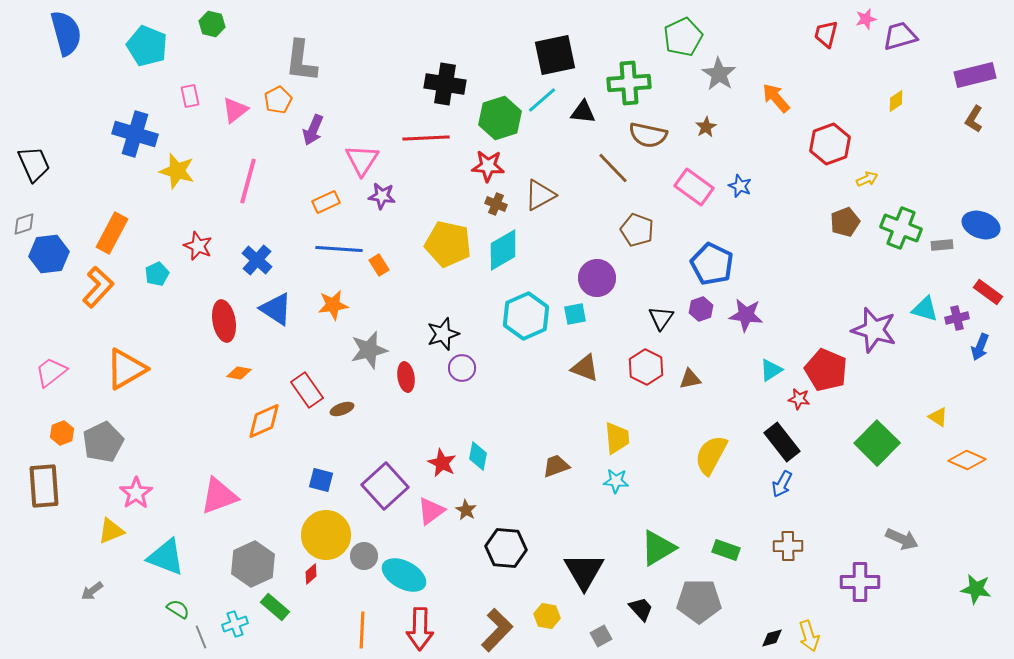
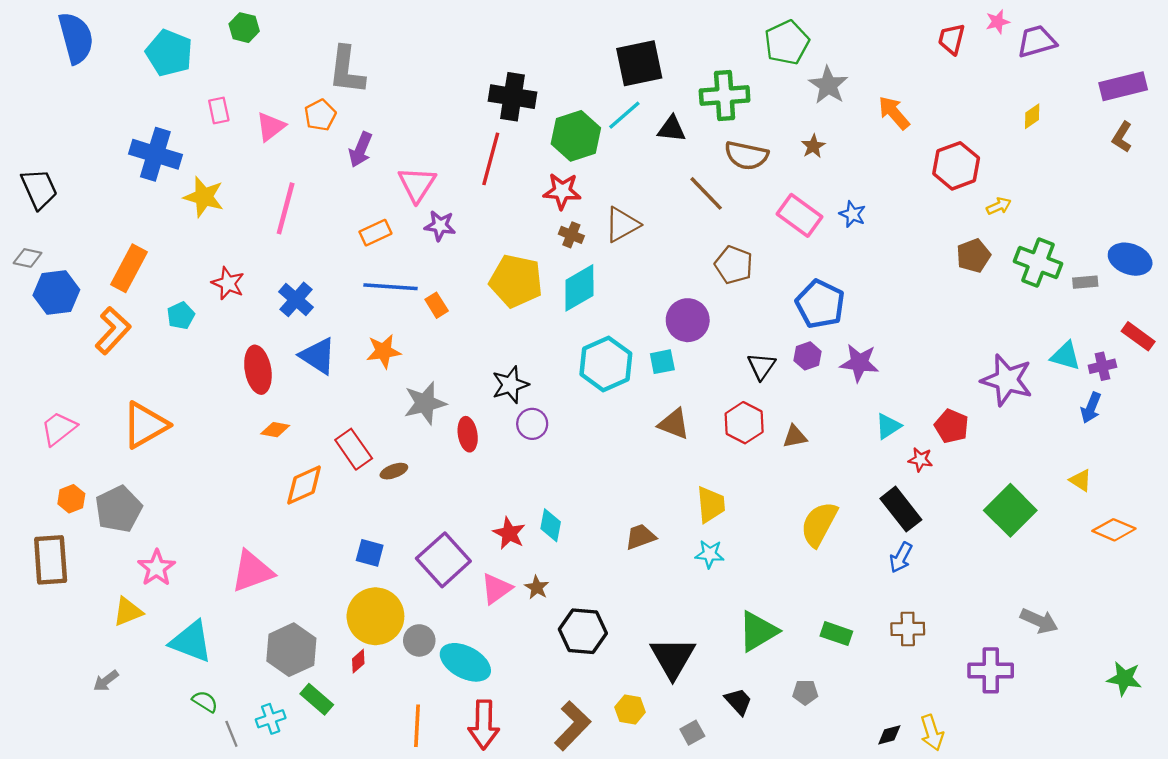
red line: (426, 138) -> (491, 159), turned -72
gray diamond: (24, 224) -> (28, 258), turned 30
blue arrow: (980, 347) -> (1091, 408), moved
red pentagon: (826, 370) -> (952, 426), size x0.7
gray pentagon: (699, 601) -> (805, 692), size x0.5

